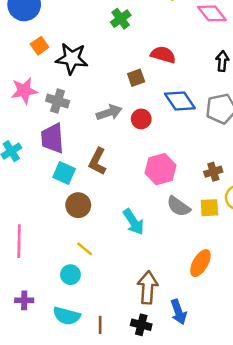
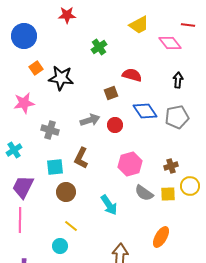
gray cross: (58, 101) -> (50, 130), moved
purple trapezoid: (52, 138) -> (23, 187), moved, turned 30
cyan square: (64, 173) -> (55, 167), turned -30

